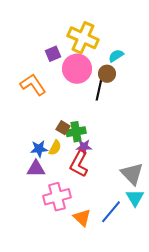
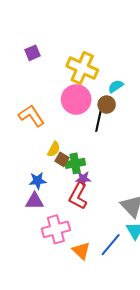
purple square: (53, 54) -> (33, 53), moved
yellow semicircle: (55, 148) -> (54, 149), moved

